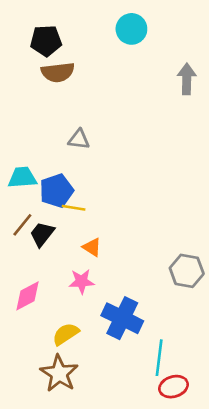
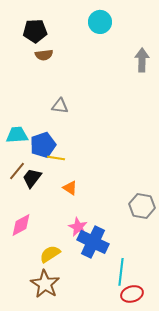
brown semicircle: (58, 72) -> (44, 55), size x0.7
pink star: (81, 281) -> (78, 227), moved, turned 30

